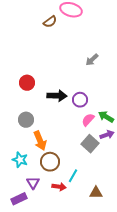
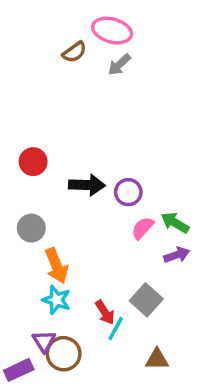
gray arrow: (92, 60) -> (119, 65), moved
gray square: (90, 144) -> (146, 300), moved
cyan star: (20, 160) -> (56, 300), moved
brown circle: (50, 162) -> (64, 354), moved
red arrow: (59, 187) -> (105, 312), moved, turned 48

